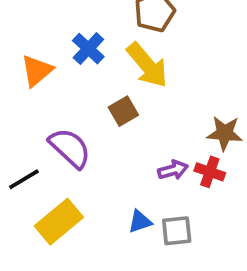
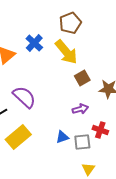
brown square: (123, 111) -> (82, 78), moved
red cross: (210, 172) -> (100, 130), moved

